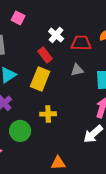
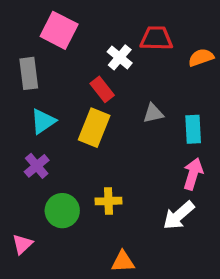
pink square: (18, 18) -> (59, 30), size x1.6
red trapezoid: (81, 43) -> (156, 38), moved
yellow cross: (48, 114) -> (108, 201), moved

